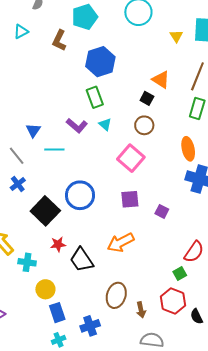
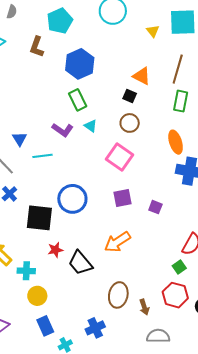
black square: (45, 211) -> (39, 218), turned -32
yellow circle: (45, 289) -> (37, 296), moved
blue rectangle: (57, 313) -> (45, 326), moved

